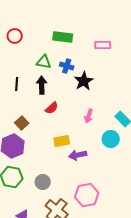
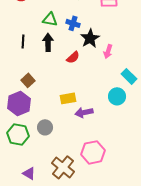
red semicircle: (52, 108) -> (73, 57), moved
pink arrow: (89, 116) -> (108, 51), moved
gray circle: (43, 182) -> (45, 127), moved

